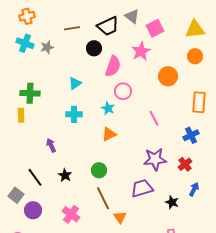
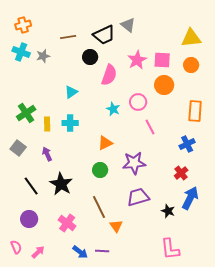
pink square: (155, 28) -> (162, 60), moved, turned 30
pink circle: (123, 91) -> (138, 102), moved
green cross: (30, 93) -> (26, 113), moved, turned -36
cyan star: (108, 108) -> (113, 109), moved
yellow rectangle: (21, 115) -> (47, 124), moved
purple star: (155, 159) -> (134, 163), moved
green circle: (99, 170) -> (100, 170), moved
black star: (65, 175) -> (61, 184), size x1.6
blue arrow: (194, 189) -> (190, 198), size x1.6
gray square: (16, 195) -> (18, 148), moved

